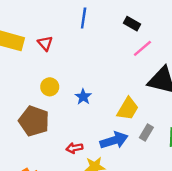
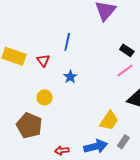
blue line: (84, 18) -> (67, 42), moved
black rectangle: (132, 24) -> (127, 50), moved
blue star: (83, 97) -> (70, 77), moved

